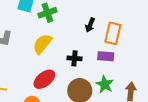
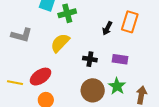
orange rectangle: (113, 33) -> (130, 22), moved
red ellipse: (44, 79) -> (41, 77), moved

